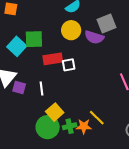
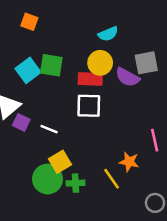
red rectangle: (53, 59) -> (90, 79), moved
white square: (69, 65) -> (89, 106), size x1.5
white line: (41, 89) -> (49, 129), turned -72
orange star: (84, 126) -> (129, 162), moved

